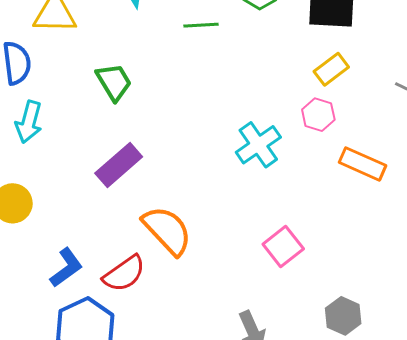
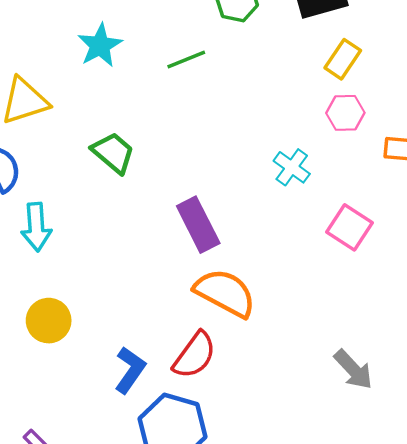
cyan cross: (258, 145) -> (292, 167), size x0.7
purple rectangle: (119, 165) -> (198, 225), moved, turned -57
pink square: (283, 247) -> (349, 227), moved

